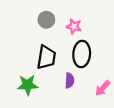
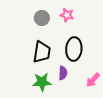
pink star: (74, 26) -> (67, 15), moved
green star: (28, 85) -> (42, 82), moved

